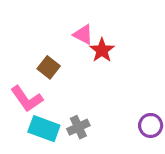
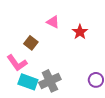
red star: (102, 50) -> (80, 32), moved
gray cross: (78, 127) -> (50, 81), size x1.5

